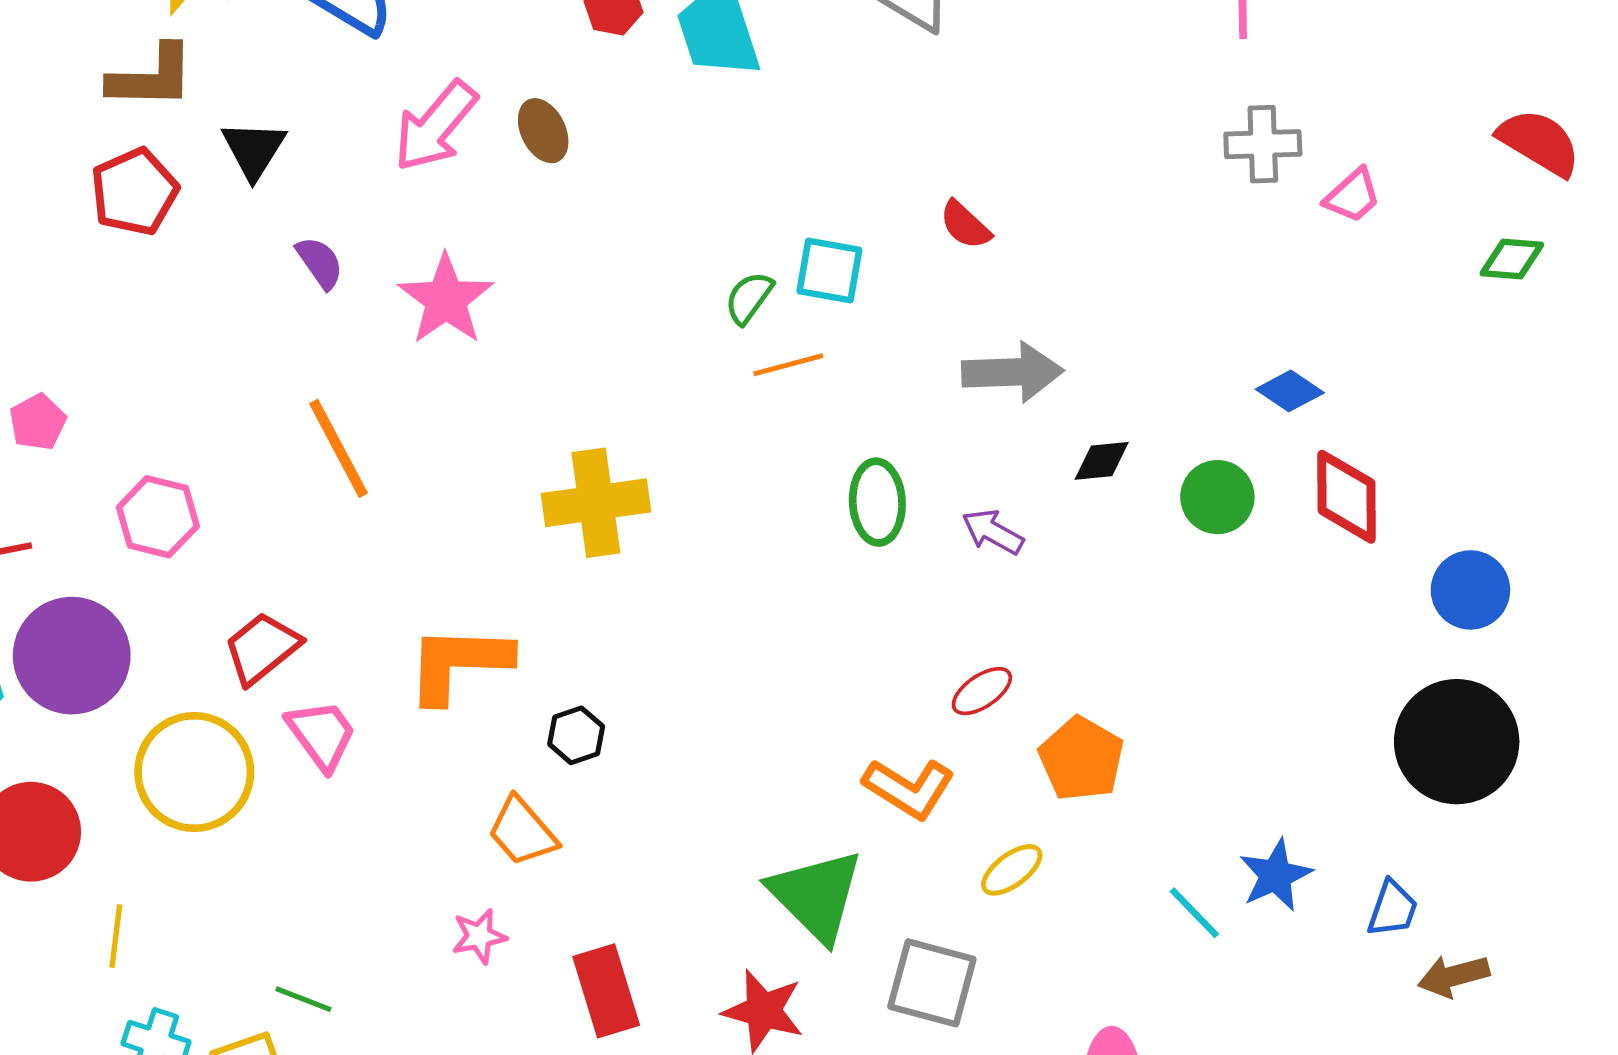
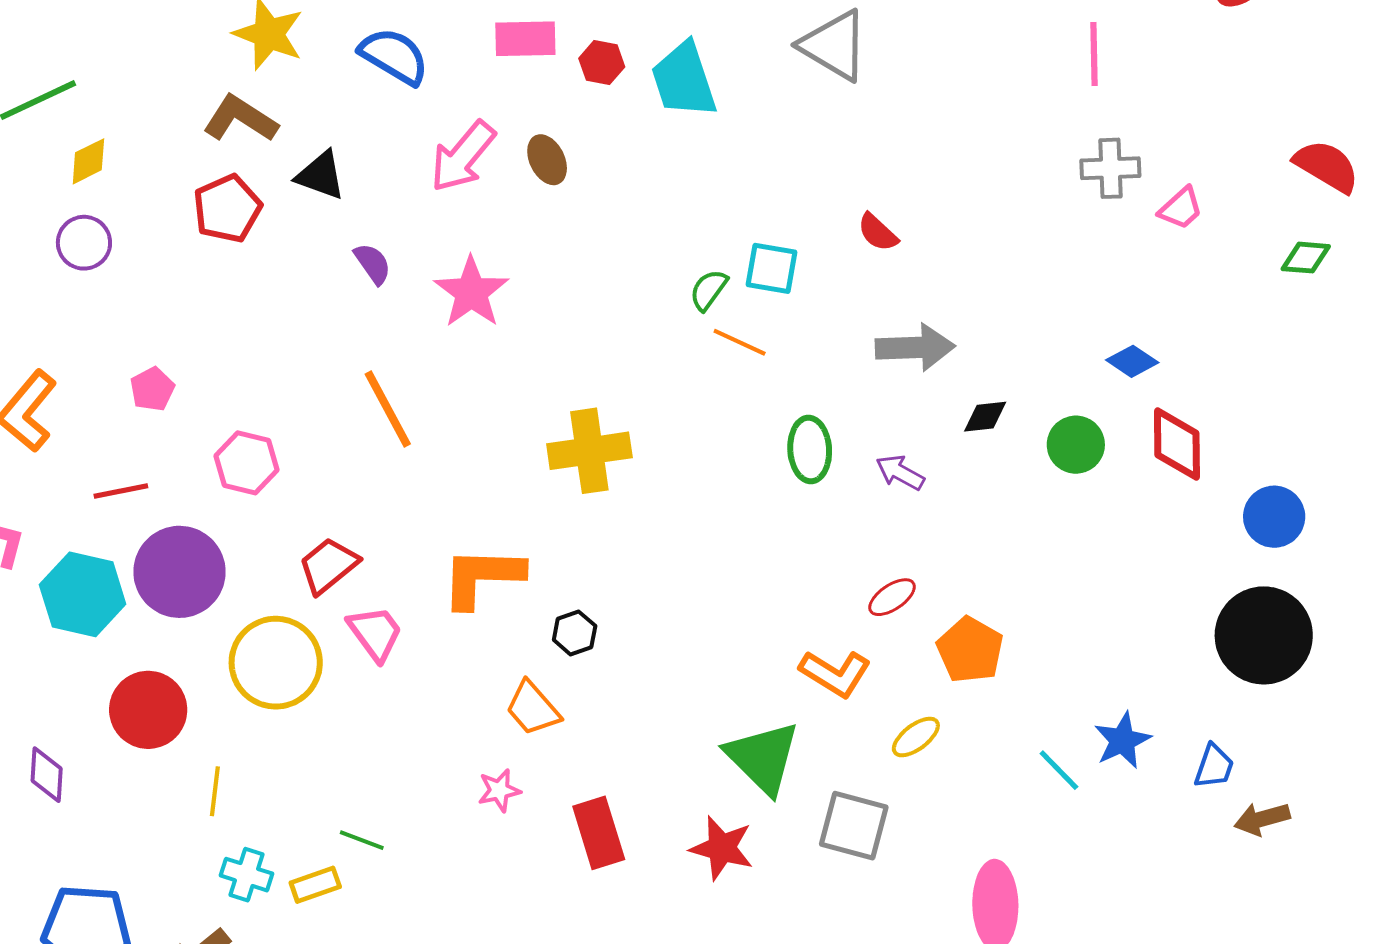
brown L-shape: (151, 77) -> (240, 119), turned -148
black triangle: (254, 150) -> (321, 175), turned -42
orange line: (788, 365) -> (740, 342), turned 40

